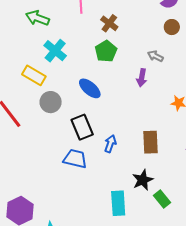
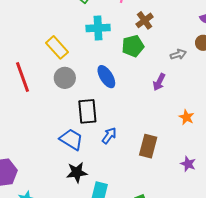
cyan cross: (55, 51) -> (98, 28), moved, turned 30
gray arrow: (155, 56) -> (178, 54), moved, turned 119
black star: (143, 180) -> (77, 172), moved

